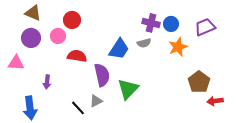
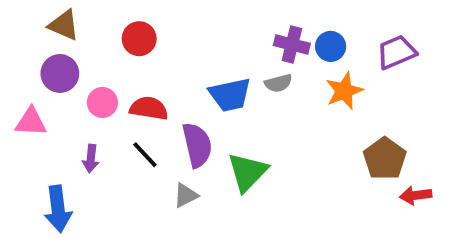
pink circle: (58, 36) -> (102, 102), moved
blue trapezoid: (119, 49) -> (230, 95), turned 45
black line: (78, 108) -> (145, 155), moved

